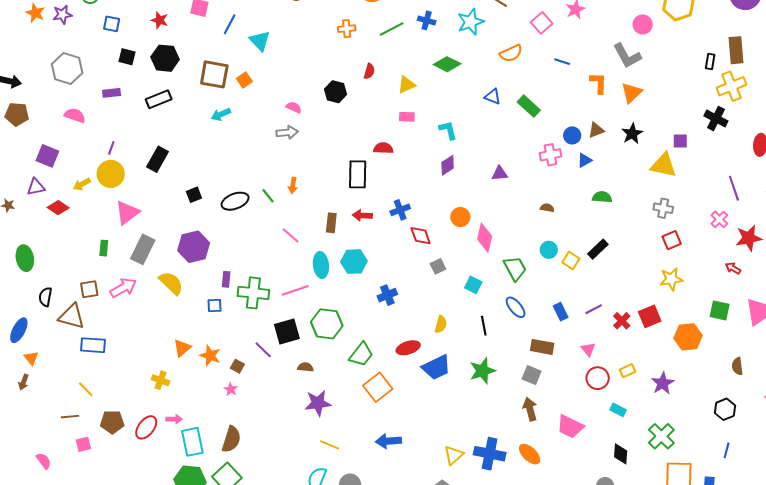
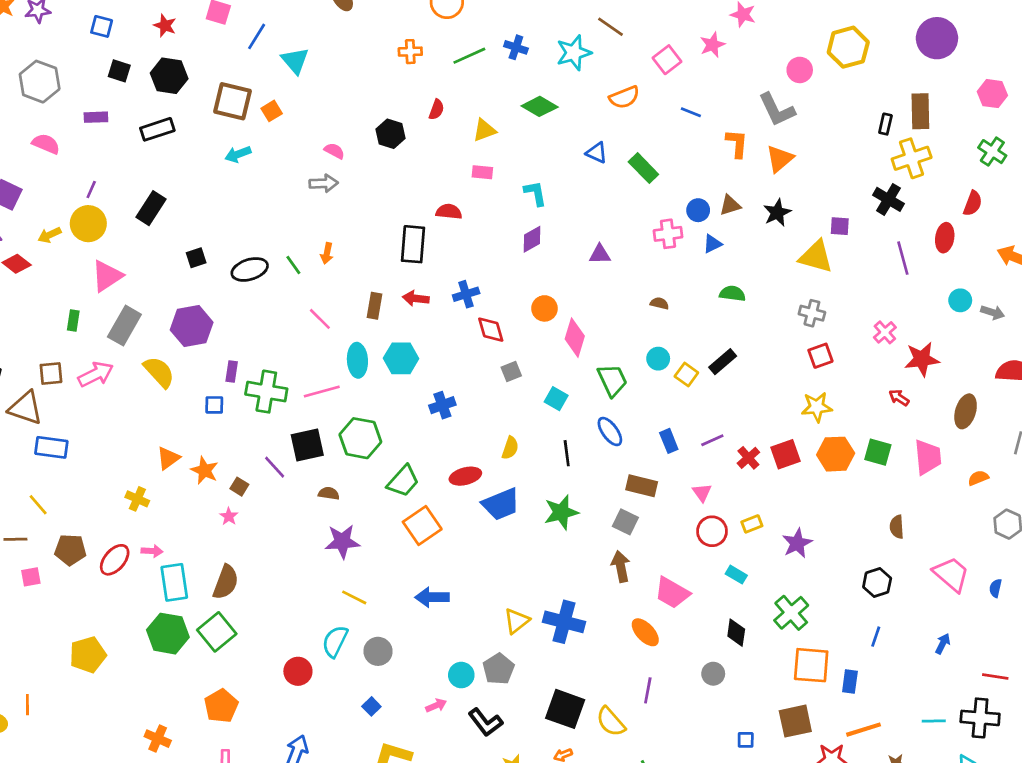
purple line: (734, 188) -> (903, 258), moved
orange hexagon: (688, 337) -> (836, 454), moved
orange ellipse: (530, 454) -> (645, 632), moved

